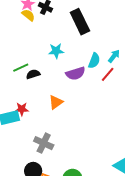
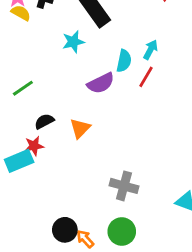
cyan star: (56, 51) -> (73, 42), moved
black semicircle: (33, 74) -> (44, 121), moved
gray cross: (44, 143) -> (124, 186), moved

